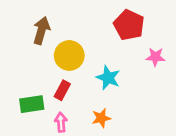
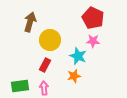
pink star: (155, 57) -> (93, 41), moved
green rectangle: (32, 104) -> (20, 86), moved
orange star: (101, 118) -> (74, 76), moved

